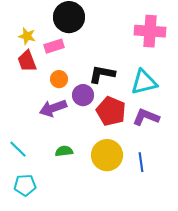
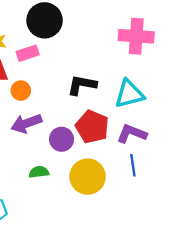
orange circle: (59, 79) -> (21, 91), moved
purple circle: (83, 95) -> (62, 139), moved
blue line: (141, 162) -> (133, 165), moved

